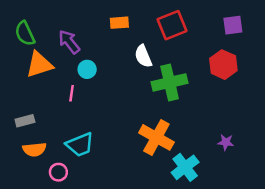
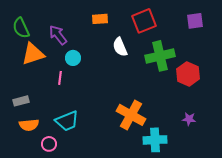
red hexagon: (223, 65) -> (188, 74), moved
green cross: (170, 82) -> (160, 56), moved
cyan cross: (185, 167) -> (155, 140), turned 35

